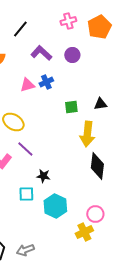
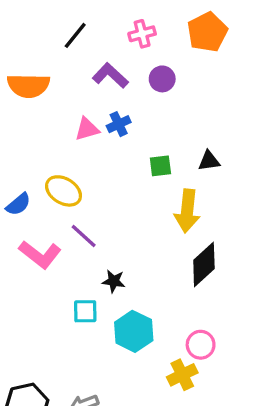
pink cross: (68, 21) -> (142, 34), moved
black diamond: (97, 166) -> (204, 264), turned 40

